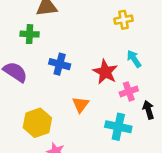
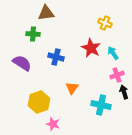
yellow cross: (124, 20) -> (105, 23), turned 32
red star: (105, 72) -> (91, 48), moved
pink cross: (129, 91) -> (117, 75), moved

